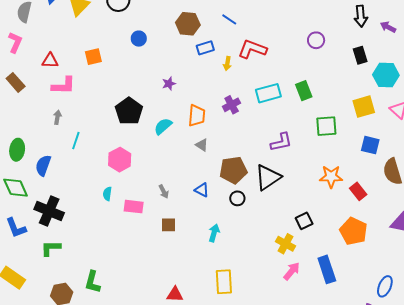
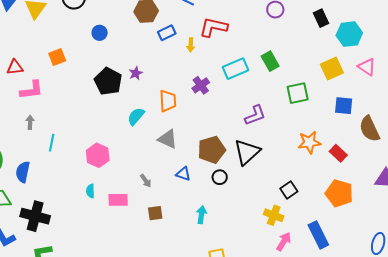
black pentagon: (129, 111) -> (108, 81), moved
gray triangle: (202, 145) -> (168, 139), moved, size x1.5

